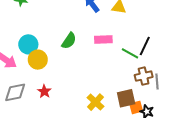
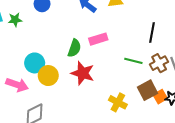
pink rectangle: (103, 39) -> (98, 39), moved
green line: (130, 53) -> (133, 61), moved
red star: (44, 91) -> (83, 73), moved, size x1.6

